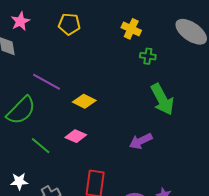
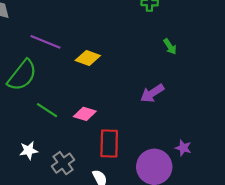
green arrow: (162, 99) -> (170, 47), size x0.5
pink diamond: (76, 136) -> (85, 114), moved

